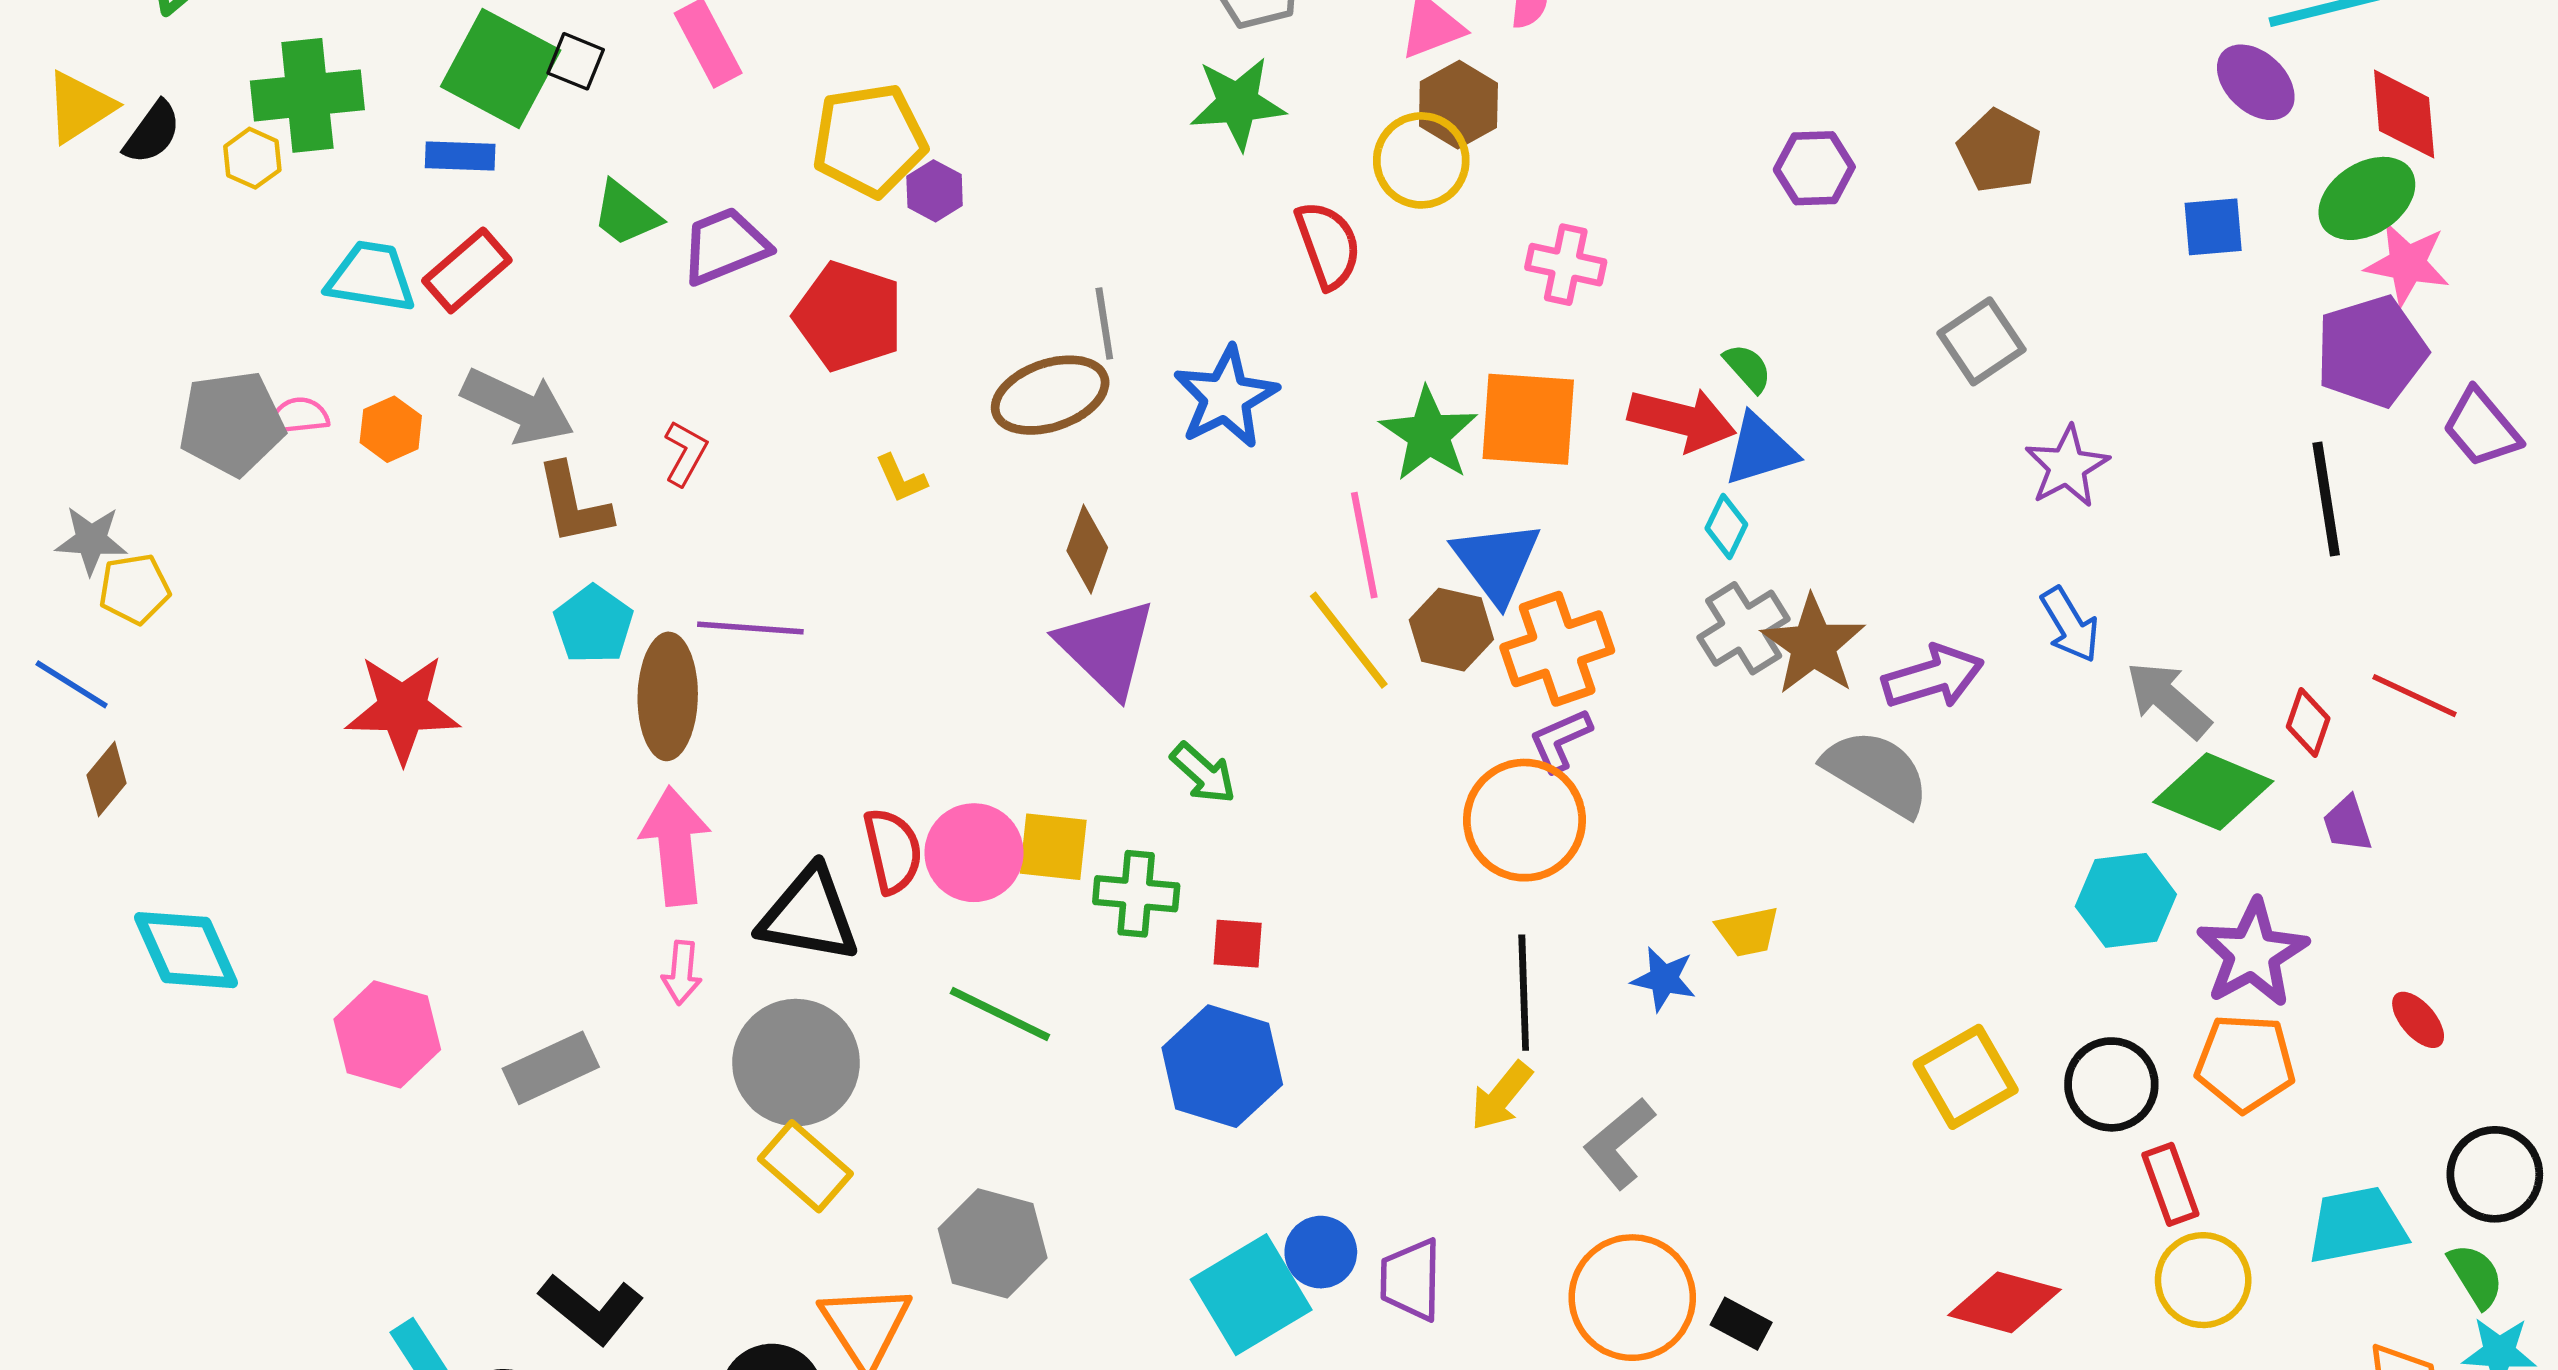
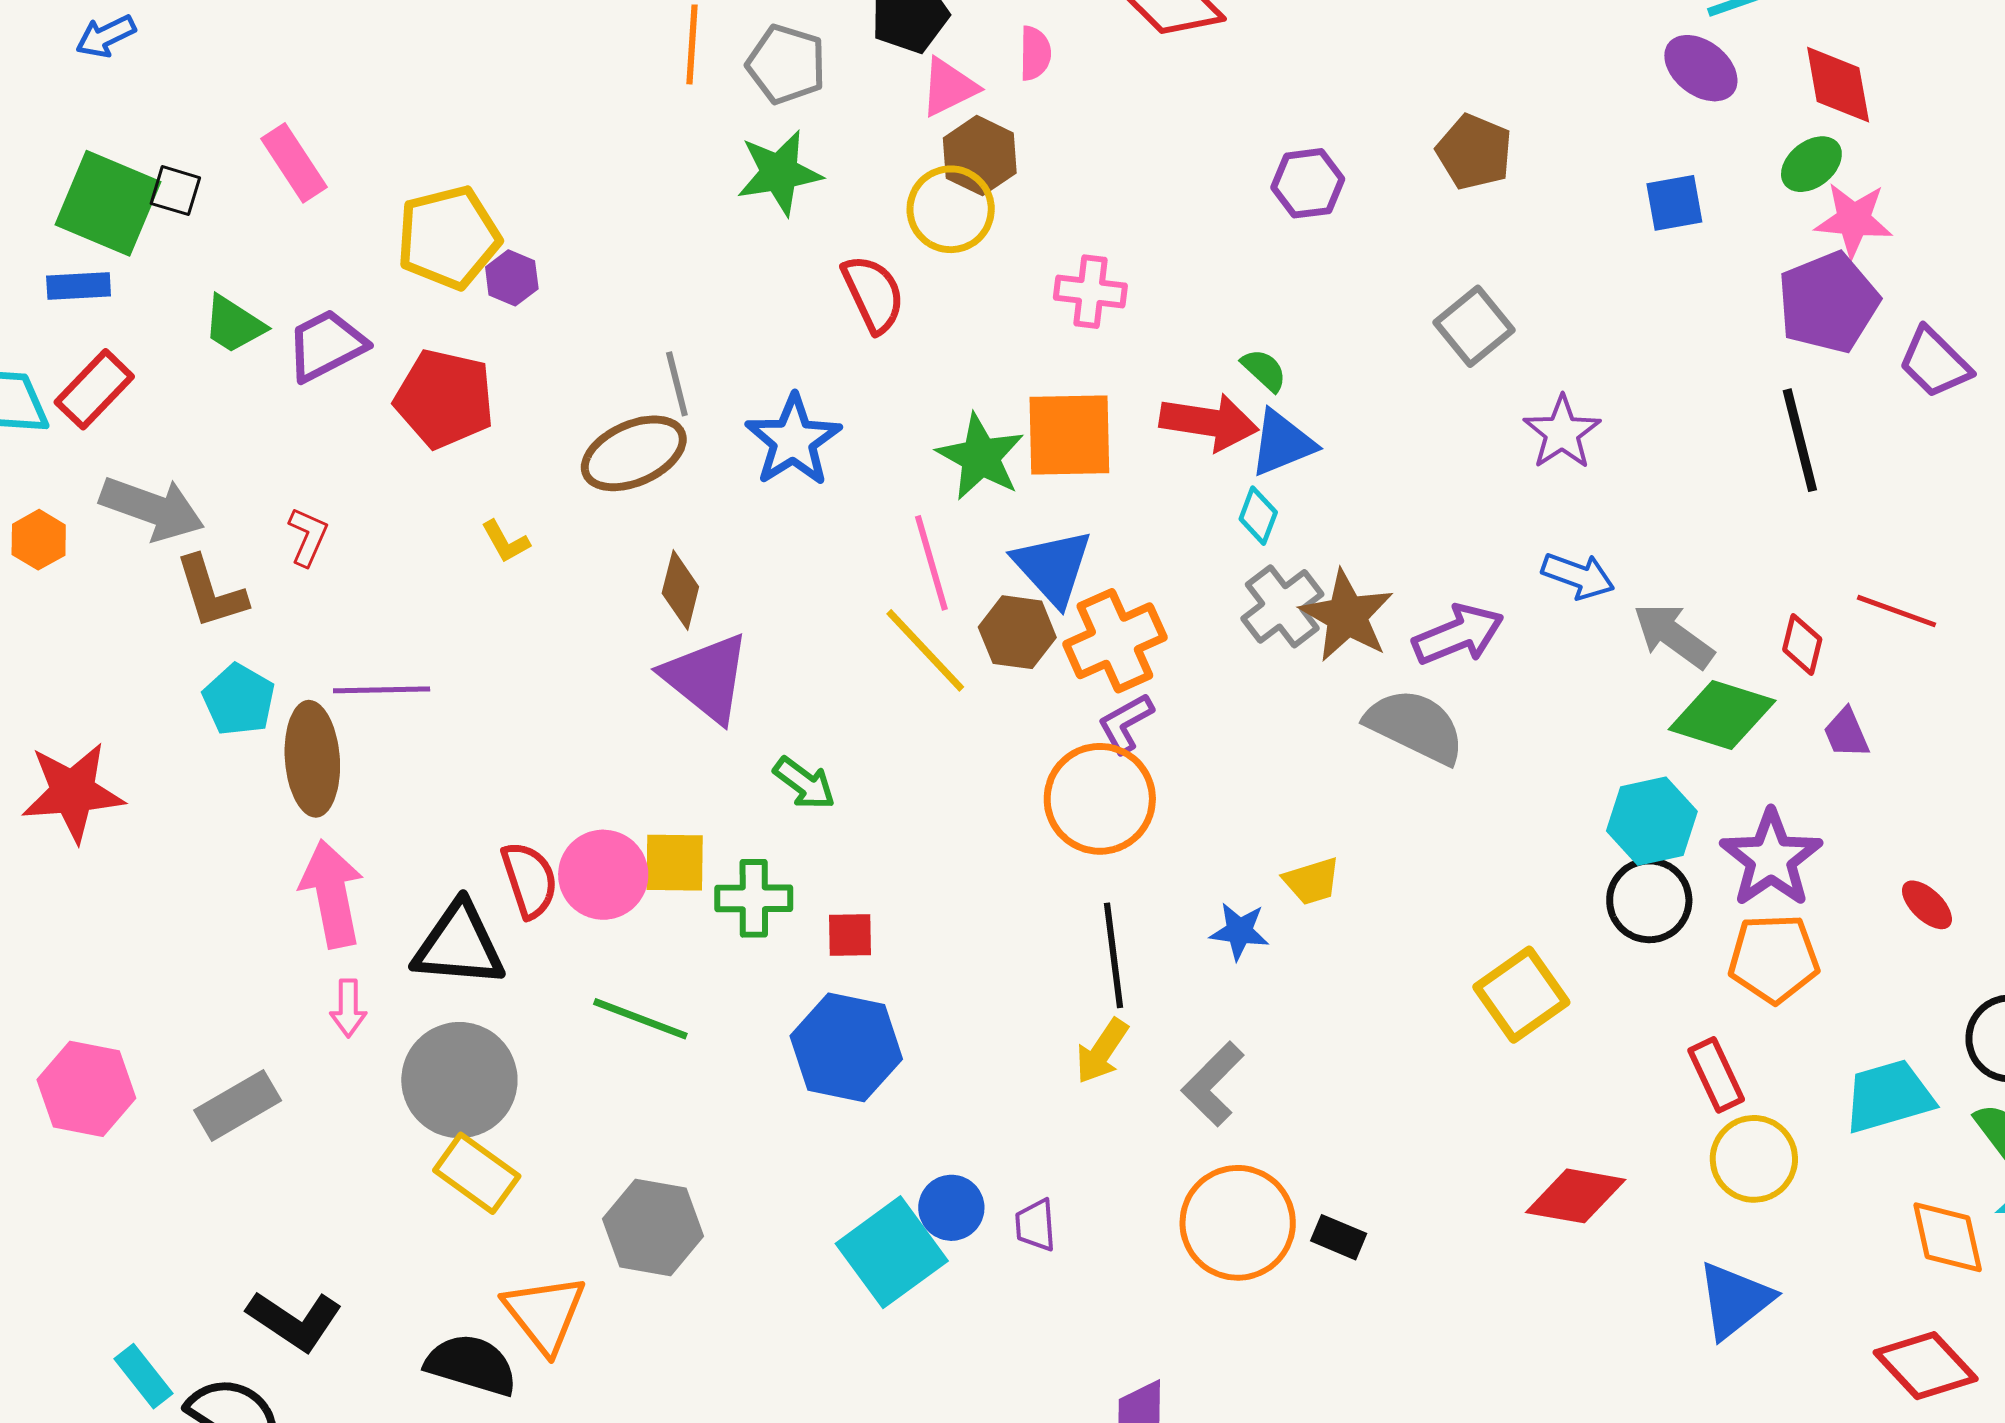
green ellipse: (2367, 198) -> (1811, 164), size x0.7
blue arrow: (2070, 625) -> (1578, 576), turned -34
black circle: (2111, 1084) -> (1649, 900), moved
purple trapezoid: (1411, 1280) -> (1035, 1225), size x0.7

